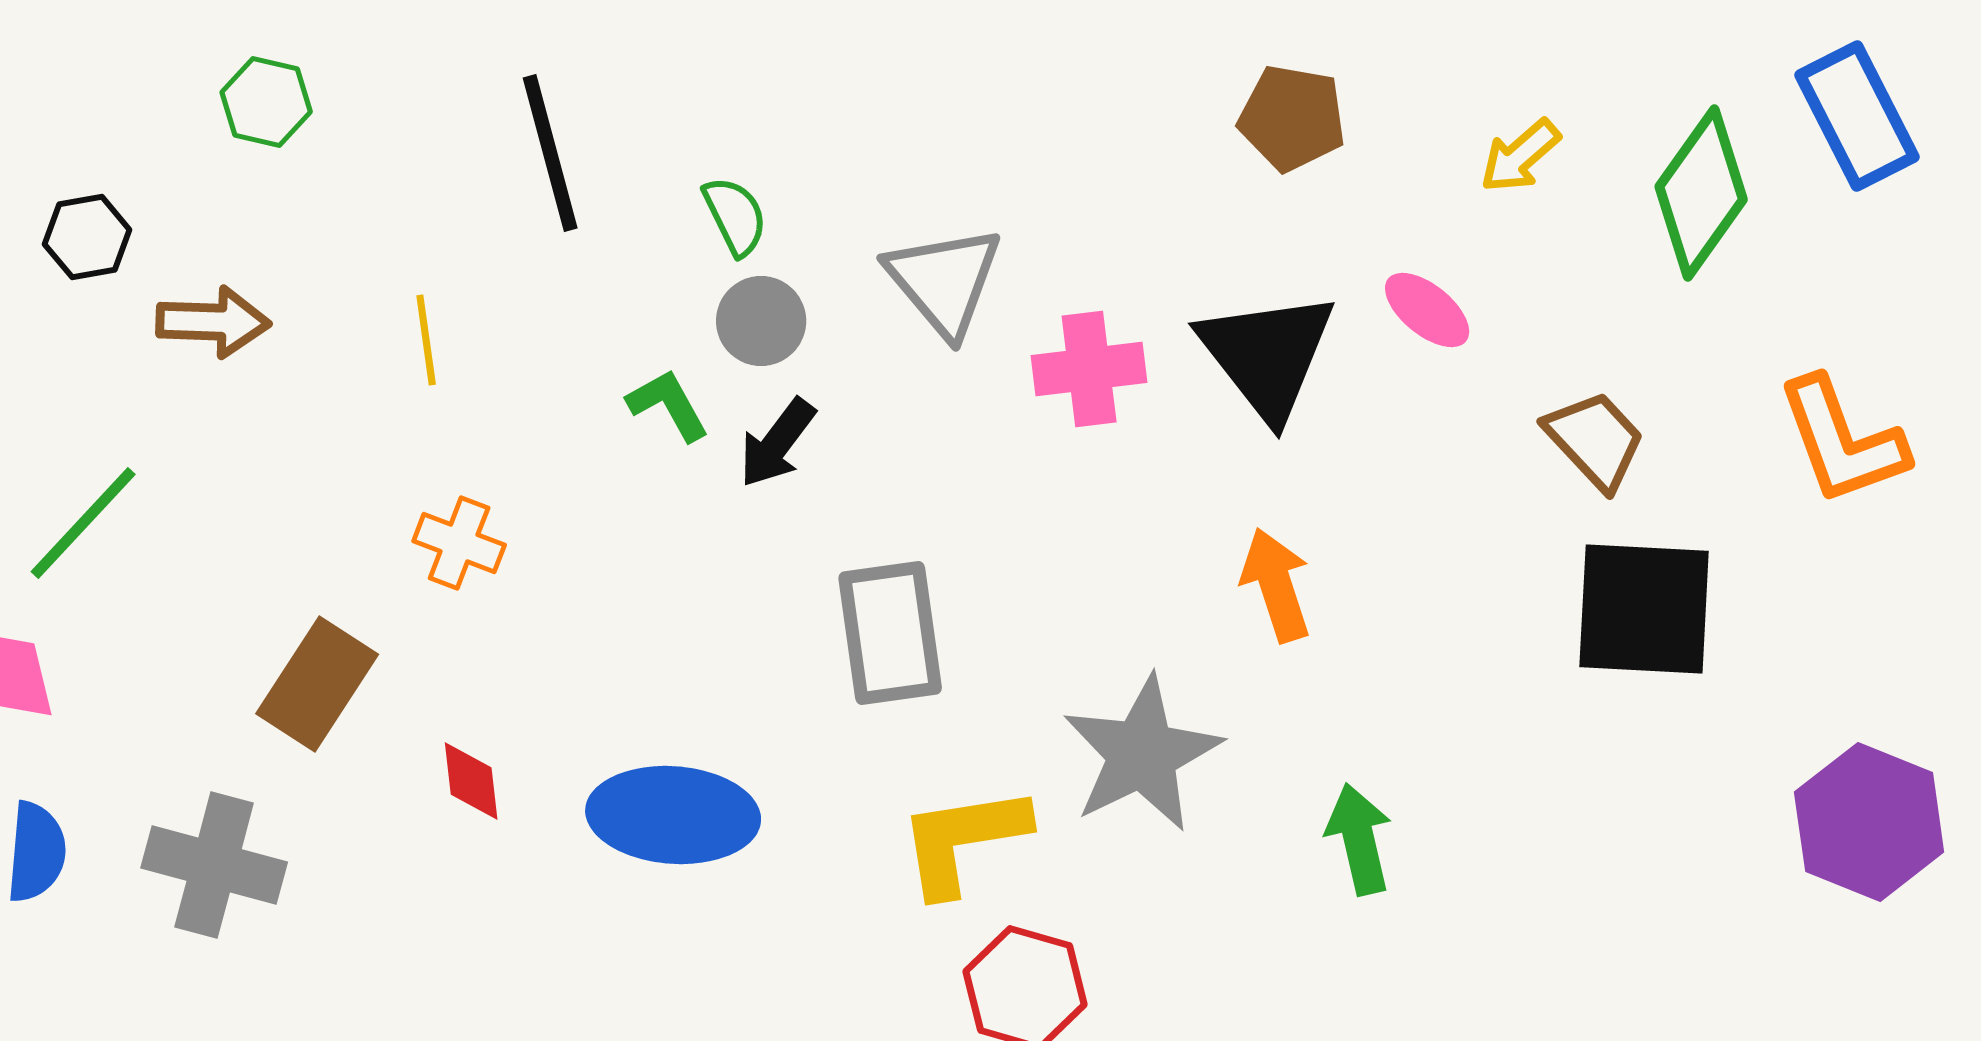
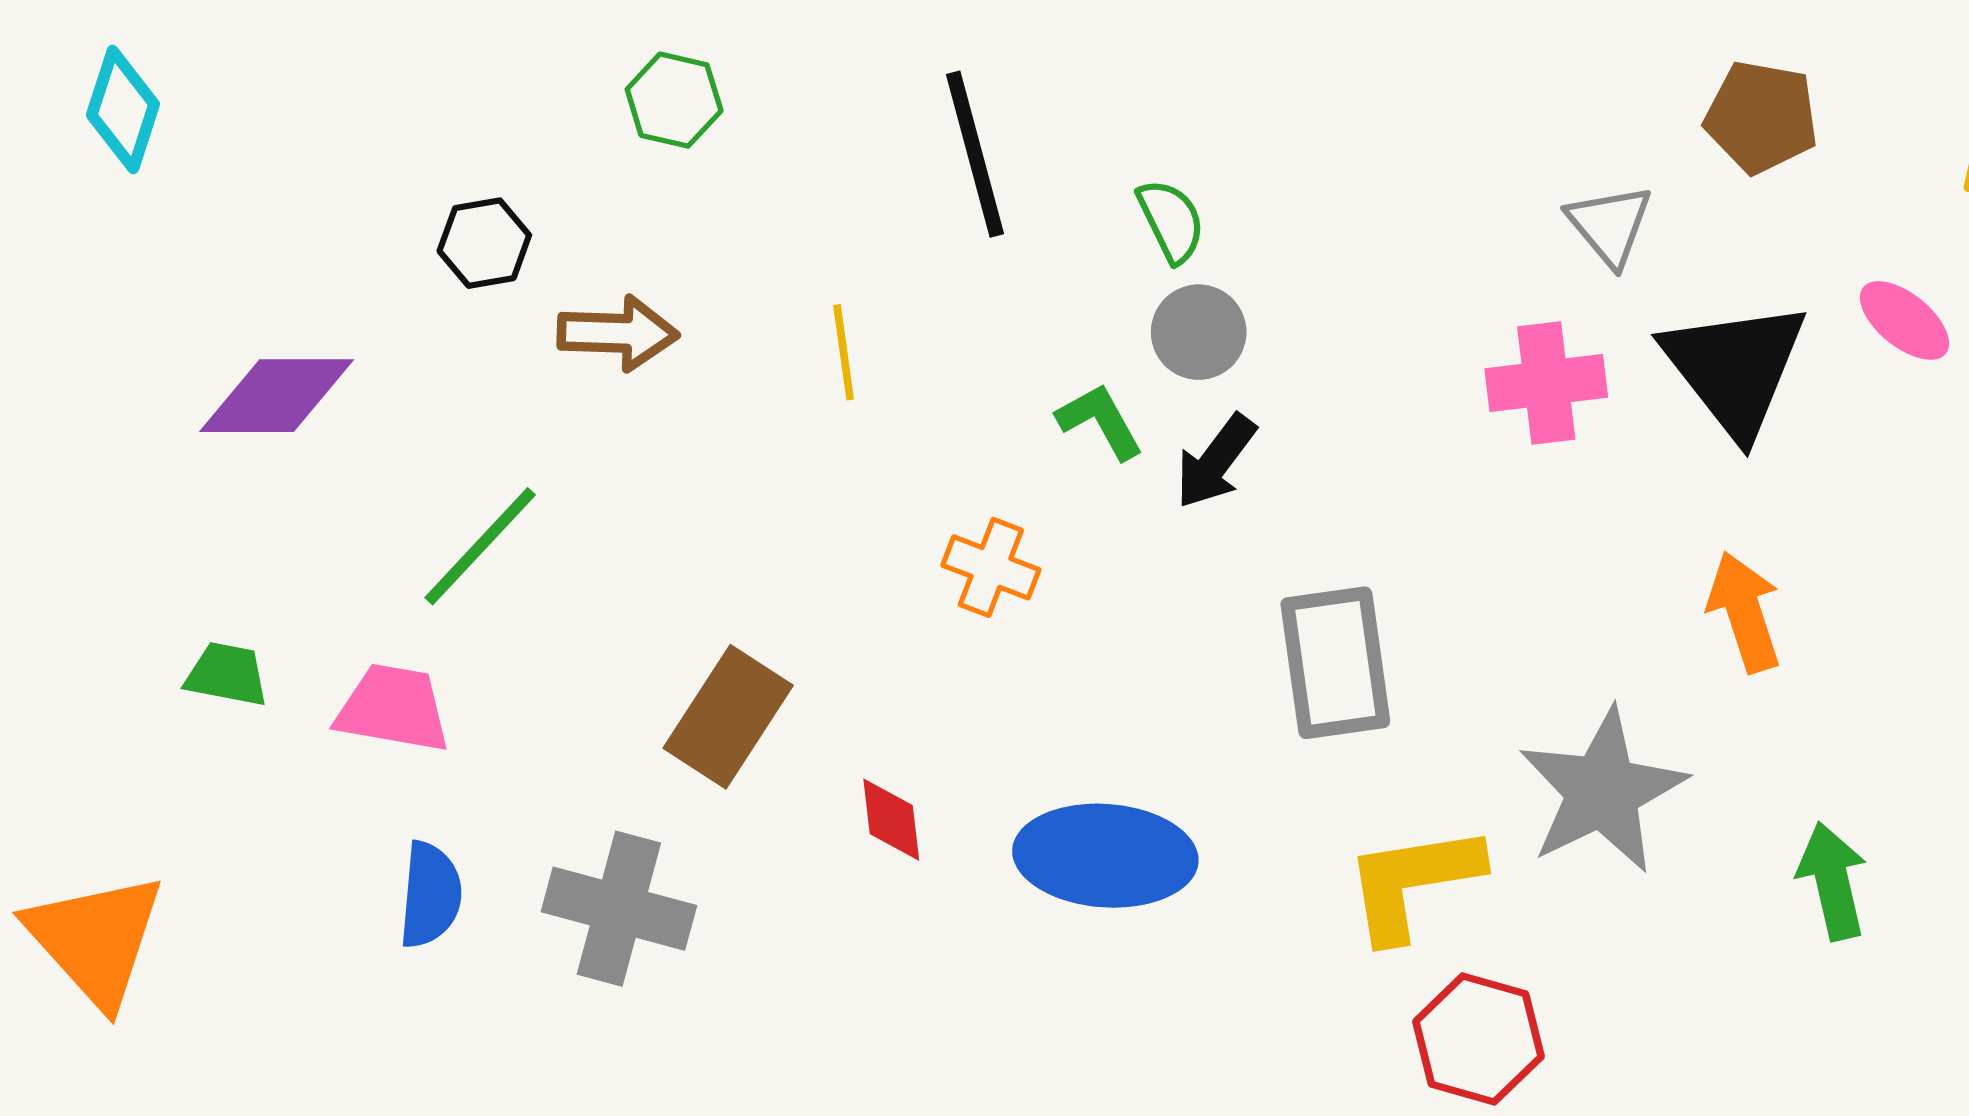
gray triangle: (944, 281) -> (1610, 225), moved, size x0.7
orange cross: (459, 543) -> (991, 567), moved

